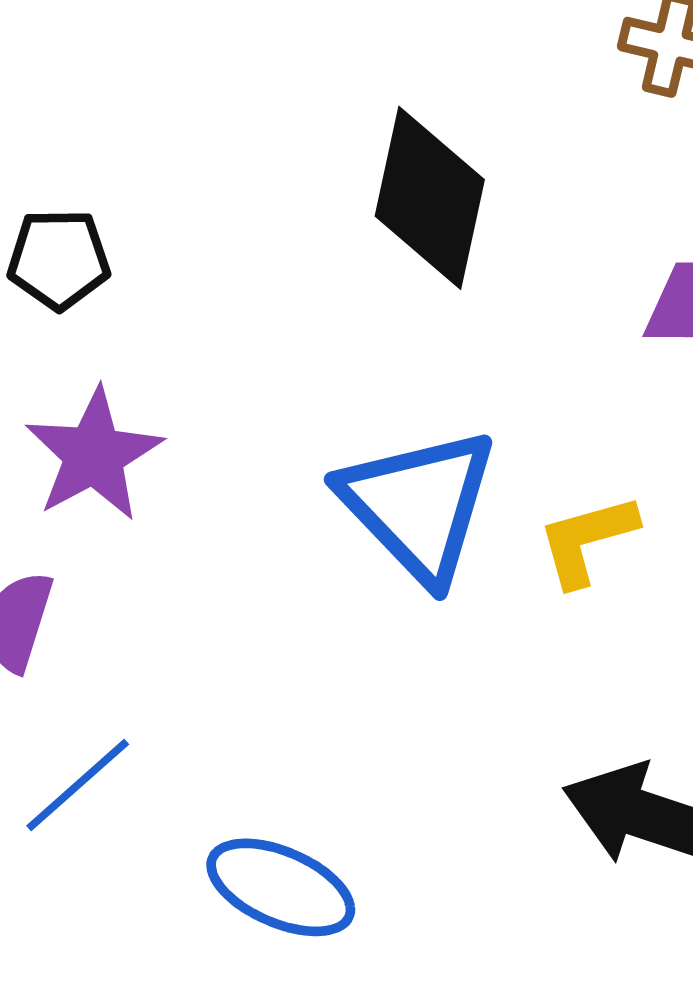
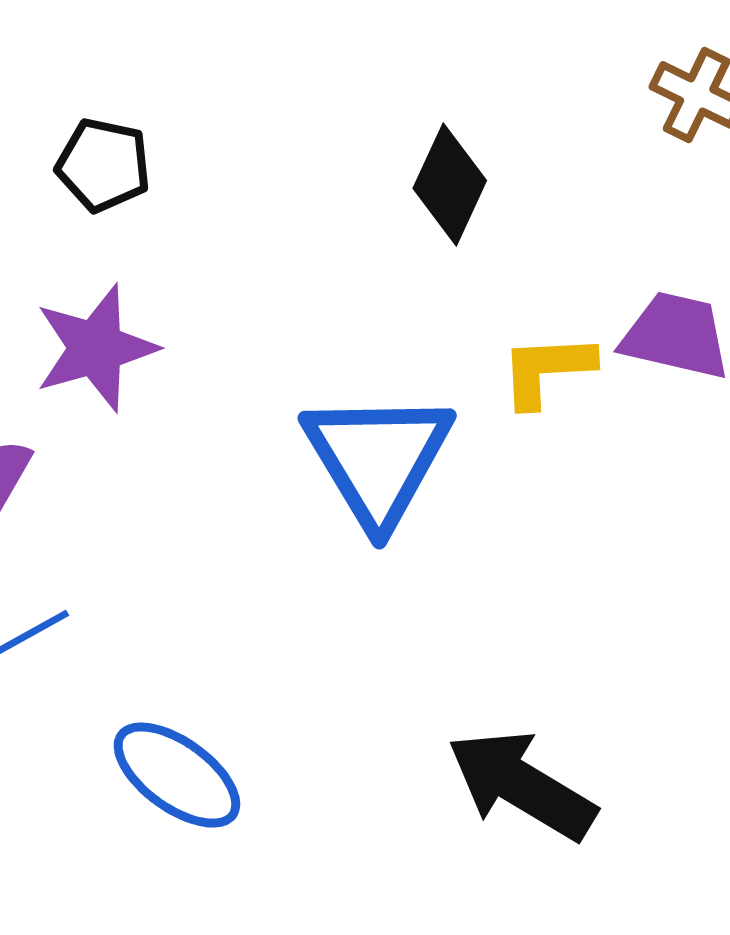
black diamond: (430, 198) -> (450, 184), size x0.7
yellow L-shape: (587, 540) -> (547, 370), moved

